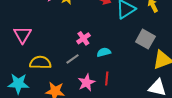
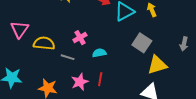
gray line: (72, 59) -> (68, 57), turned 48
yellow semicircle: (40, 63) -> (44, 43), moved

